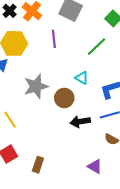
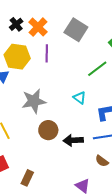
purple line: (54, 39) -> (47, 53), moved
brown circle: (64, 98) -> (48, 130), moved

